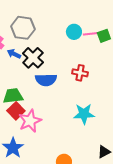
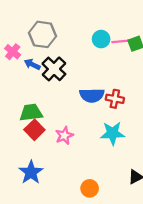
red cross: (80, 73) -> (115, 99), moved
blue semicircle: (46, 80) -> (92, 95), moved
pink star: (30, 121) -> (64, 136), moved, size x0.7

